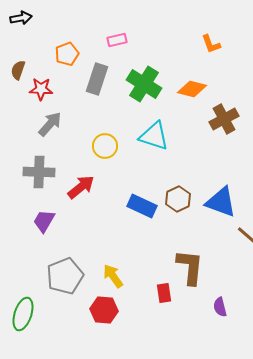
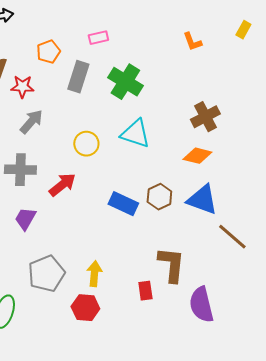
orange diamond: (192, 89) -> (197, 156), moved
yellow arrow: (113, 276) -> (94, 274), turned 40
purple semicircle: (220, 307) -> (201, 305), size x1.8

